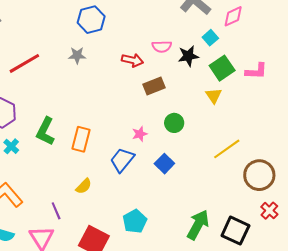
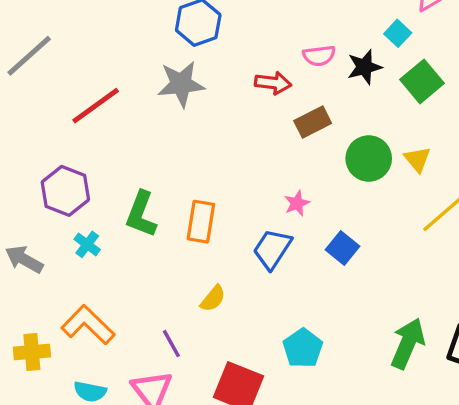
gray star: (77, 55) -> (181, 84), size x1.6
yellow triangle: (214, 96) -> (417, 159), moved
green circle: (174, 123) -> (369, 158), moved, size x1.4

